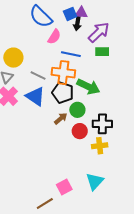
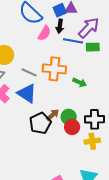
black arrow: (77, 24) -> (60, 26), moved
blue line: (71, 54) -> (73, 41), moved
green arrow: (88, 87) -> (80, 82), size x0.6
black pentagon: (63, 93) -> (40, 123), moved, turned 30
green circle: (77, 110) -> (69, 117), moved

